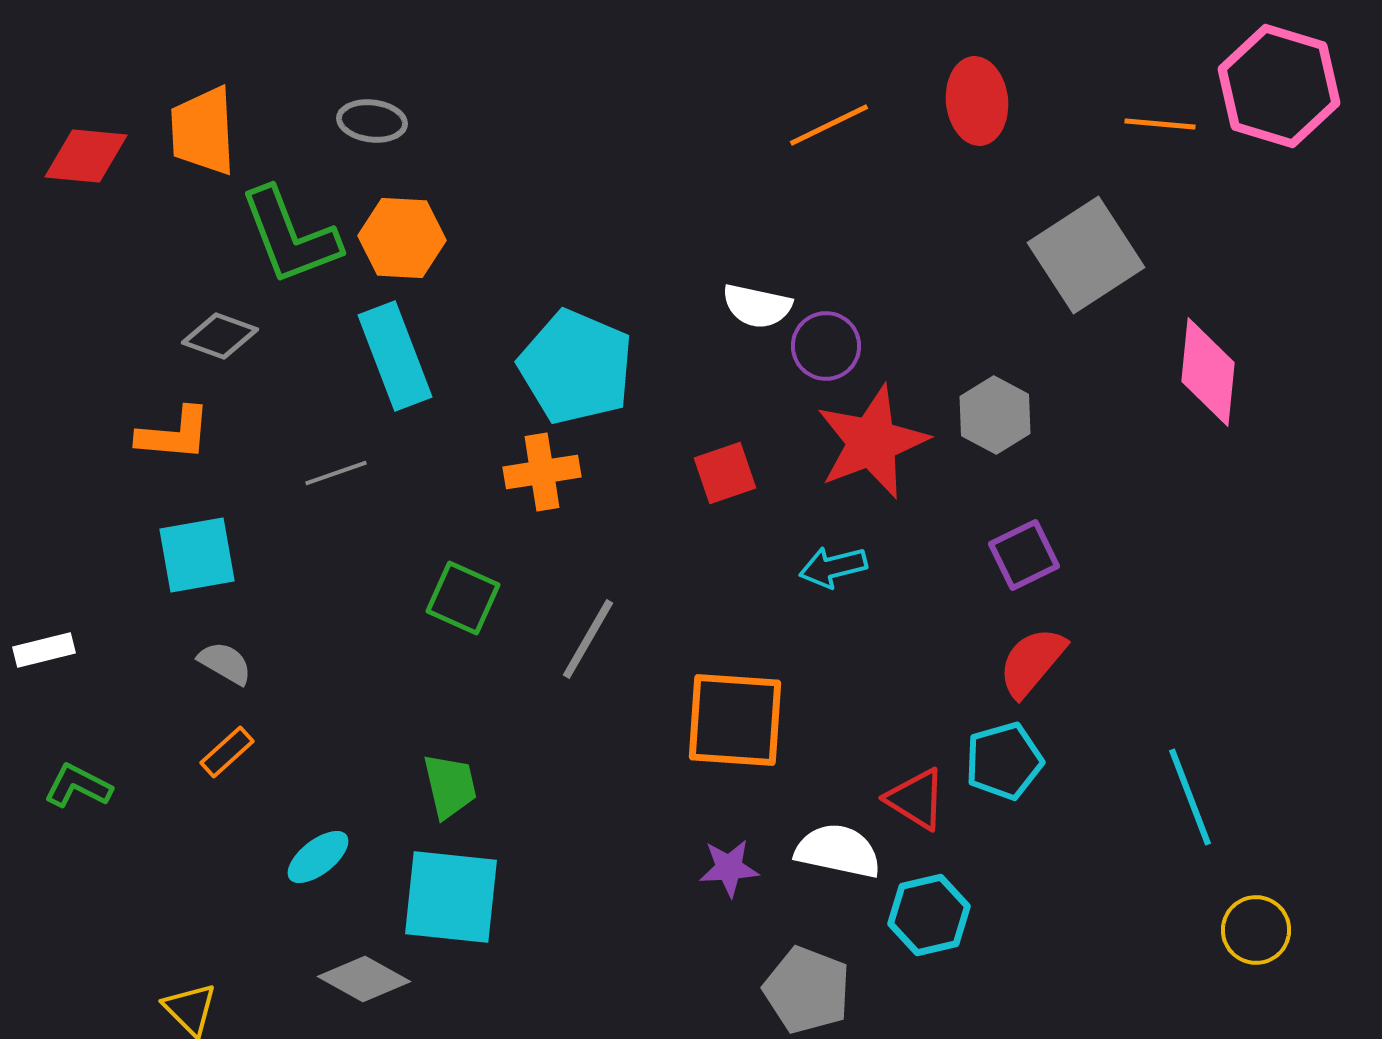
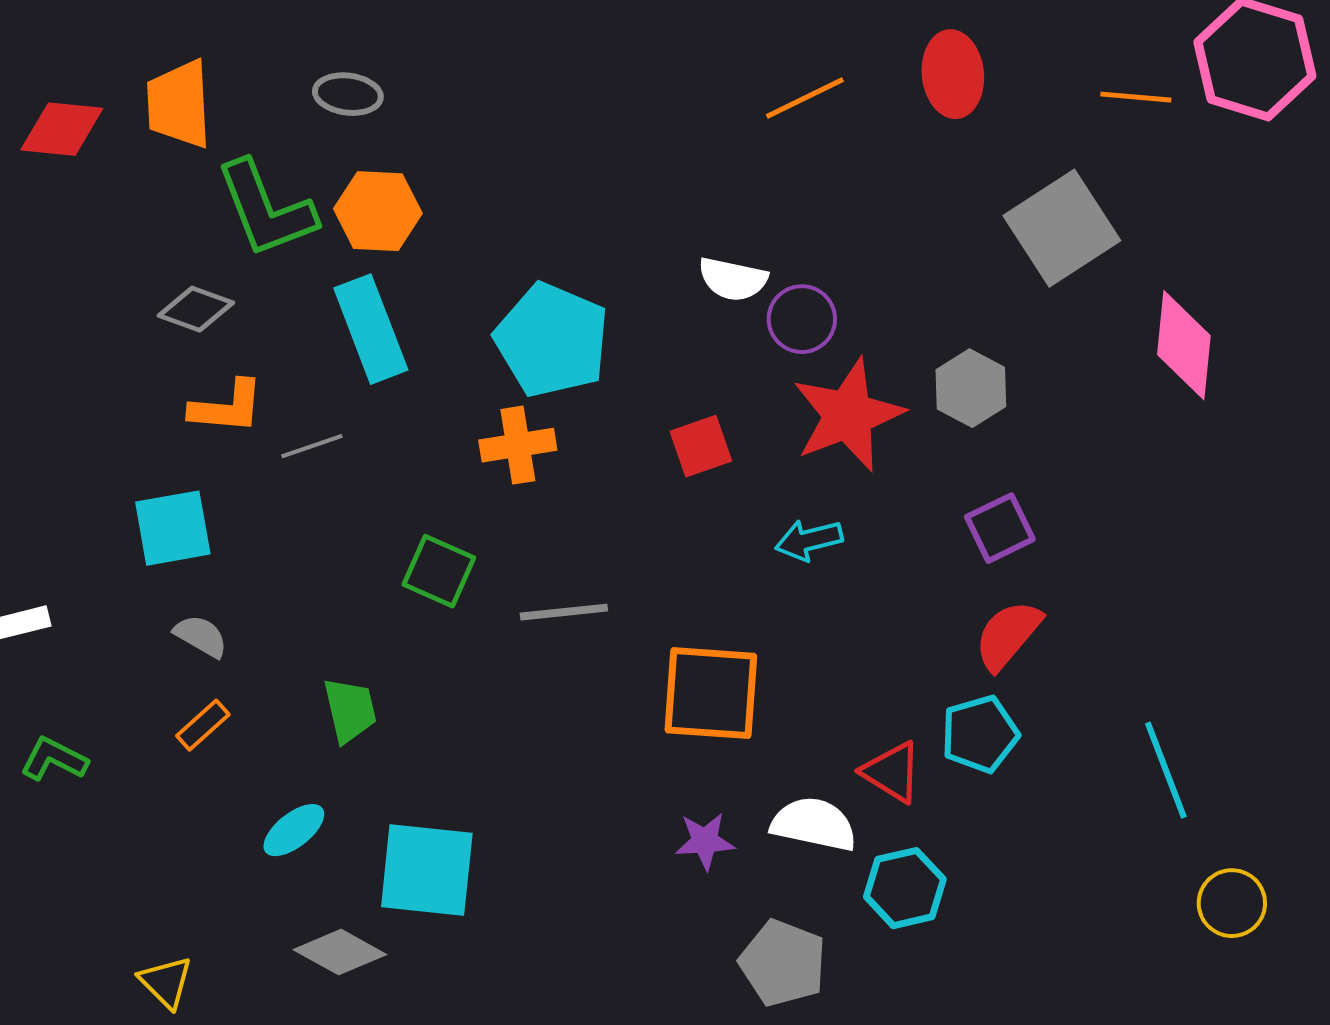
orange L-shape: (174, 434) -> (227, 407), moved
gray line: (588, 639) -> (564, 612), turned 54
green trapezoid: (450, 786) -> (350, 710), moved

